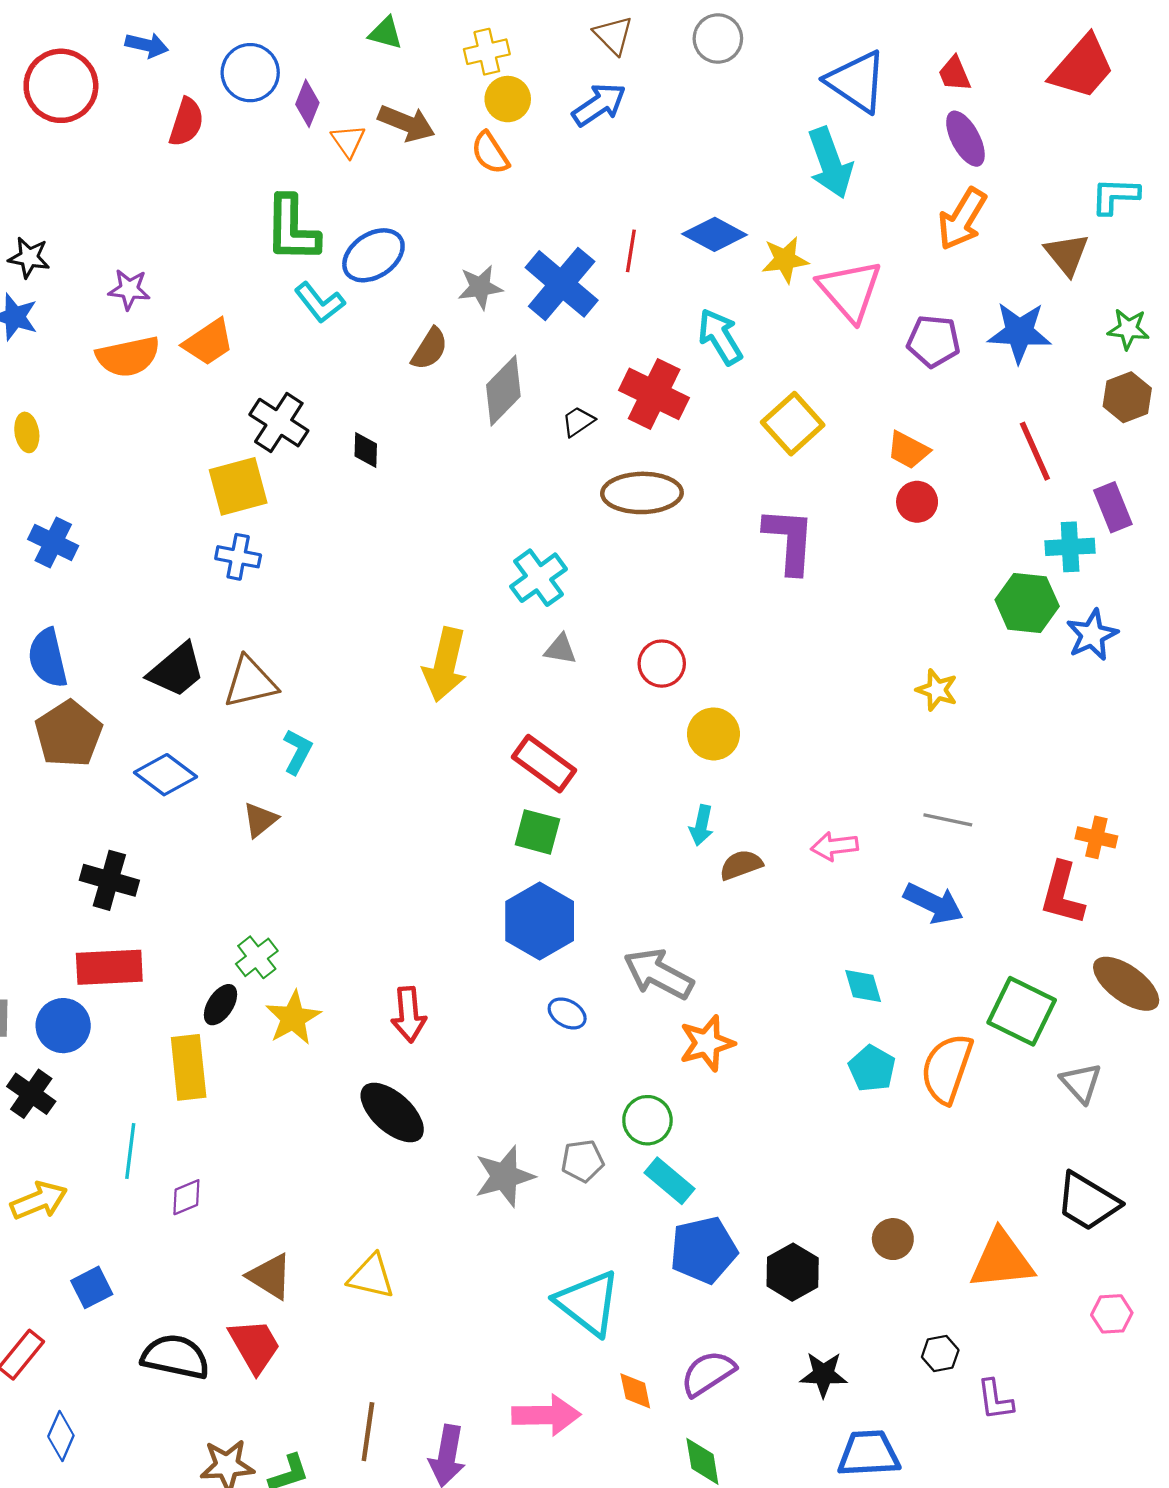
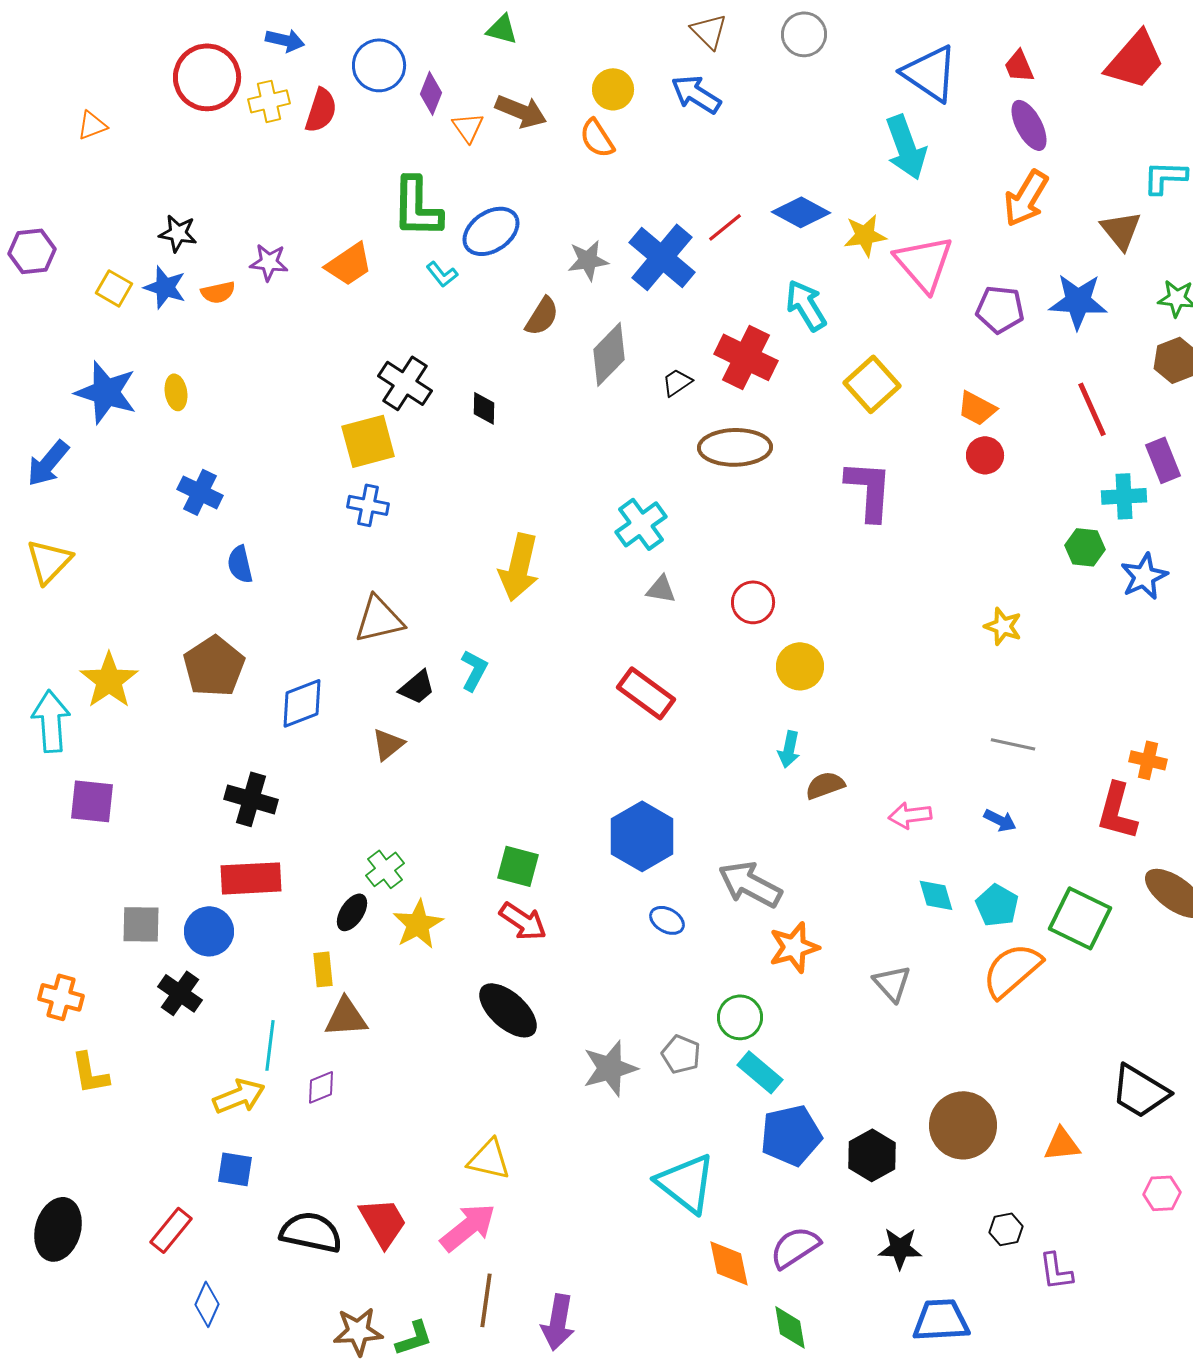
yellow cross: (487, 52) -> (269, 101), moved
blue arrow: (599, 105) -> (696, 94), turned -114
red line: (631, 251) -> (725, 227), turned 42
cyan L-shape: (320, 303) -> (442, 274), size x0.7
orange trapezoid: (208, 342) -> (349, 264), moved
orange semicircle: (128, 357) -> (218, 292), moved, size x0.6
green hexagon: (1027, 603) -> (1085, 547), size x0.7
blue semicircle: (48, 658) -> (240, 564), moved, size x0.7
yellow arrow: (445, 665) -> (519, 567), moved
black trapezoid: (176, 670) -> (417, 687), moved, size x0.7
cyan L-shape: (298, 752) -> (474, 670), moved
blue diamond: (165, 775) -> (302, 703), turned -58
green square: (537, 832) -> (518, 866), moved
pink arrow: (835, 846) -> (910, 815), moved
blue arrow: (934, 903) -> (1000, 820), size x0.6
red arrow: (409, 1015) -> (523, 921), turned -51
yellow rectangle: (189, 1067) -> (323, 969), size x0.6
cyan pentagon: (872, 1068) -> (997, 905), moved
orange semicircle: (947, 1068) -> (1012, 970), turned 30
gray triangle: (1081, 1083) -> (892, 983), moved
gray pentagon: (583, 1161) -> (681, 1054), turned 30
yellow arrow: (39, 1201) -> (239, 1096), moved
brown circle: (893, 1239) -> (963, 1125), size x1.8
orange triangle: (1002, 1260) -> (1062, 1144), size x0.6
brown triangle: (270, 1276) -> (346, 1017), moved, turned -36
blue square: (92, 1287) -> (235, 1169), turned 36
orange diamond: (635, 1391) -> (729, 1263), size x1.4
pink arrow: (546, 1415) -> (468, 1227), moved, turned -38

